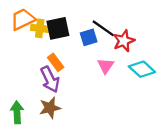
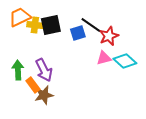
orange rectangle: (56, 62) -> (33, 85), moved
pink triangle: (106, 66) -> (104, 58), moved, turned 42
green arrow: (17, 112) -> (18, 70), moved

